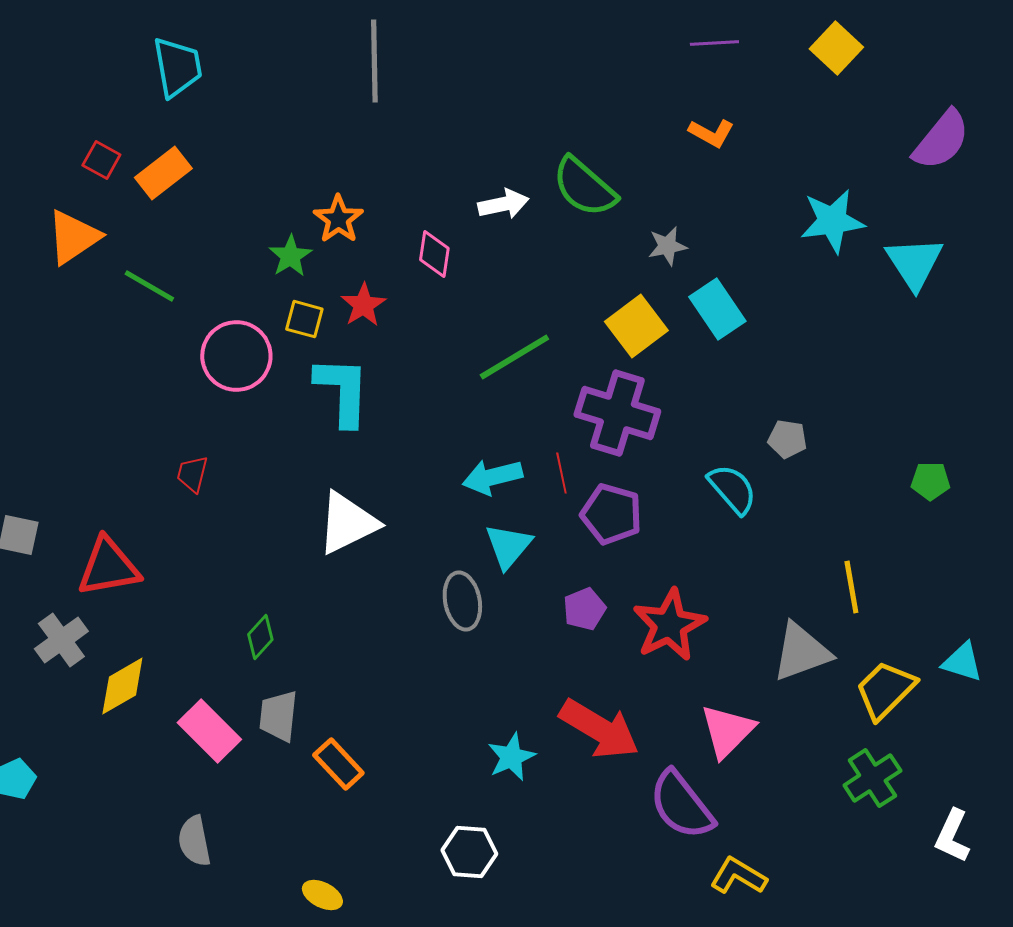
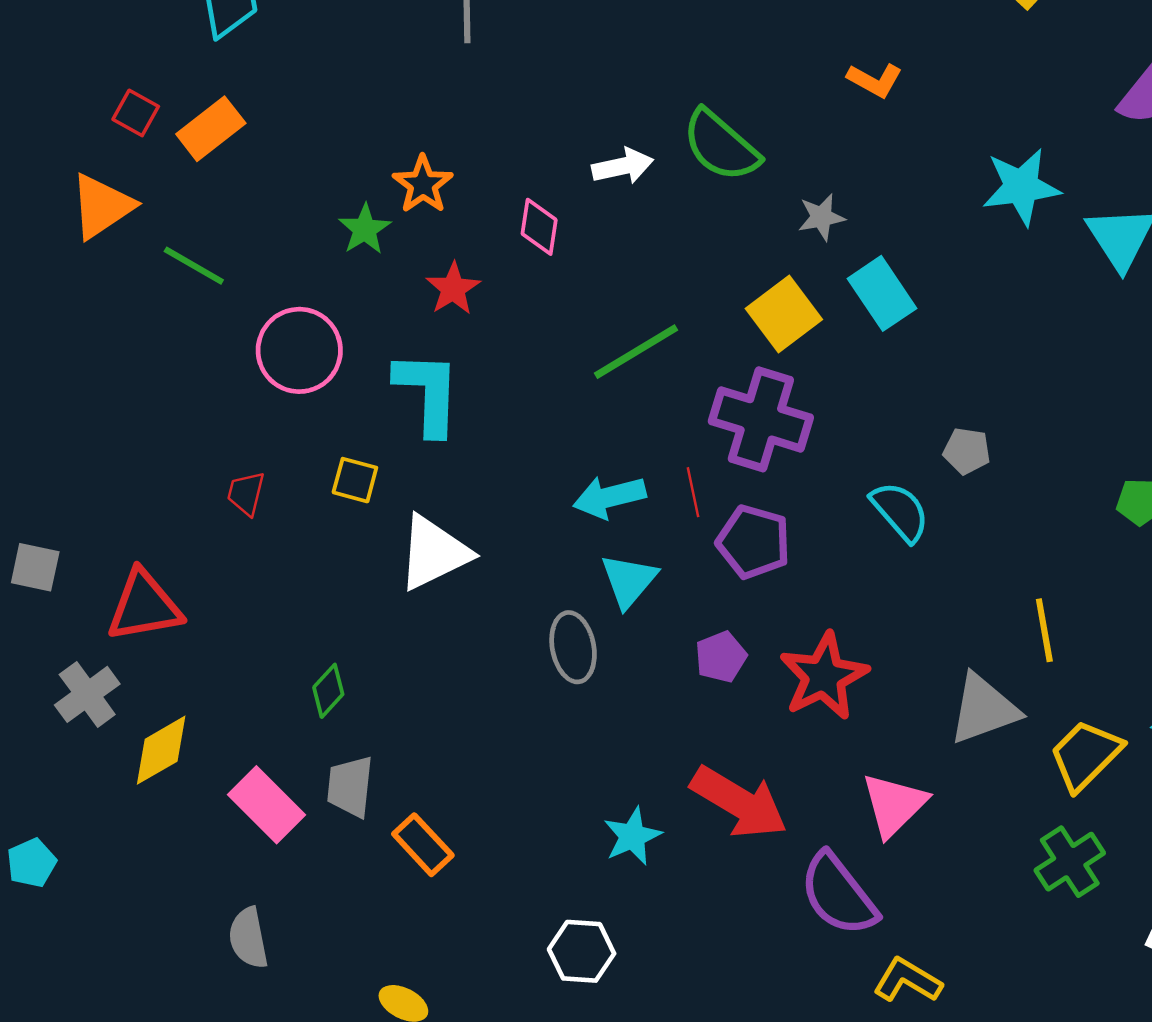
yellow square: (304, 319) -> (355, 480), moved

